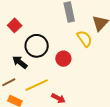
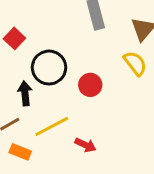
yellow semicircle: (85, 39) -> (135, 63), moved
black arrow: (20, 62) -> (25, 93), turned 49

